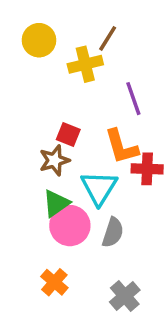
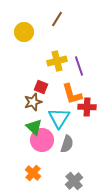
brown line: (108, 38) -> (57, 19), moved
yellow cross: (85, 64) -> (57, 61), moved
green triangle: (56, 203) -> (34, 127), turned -42

